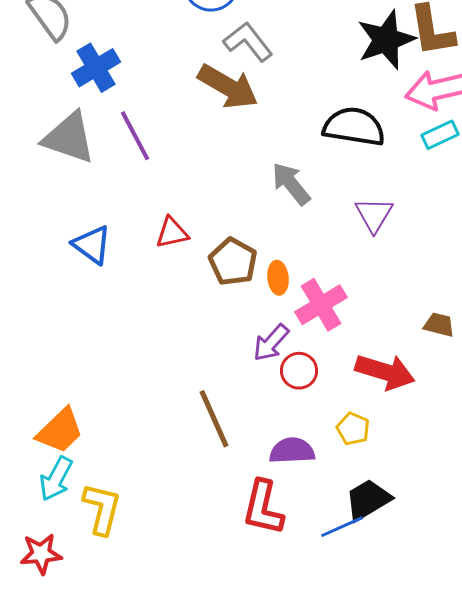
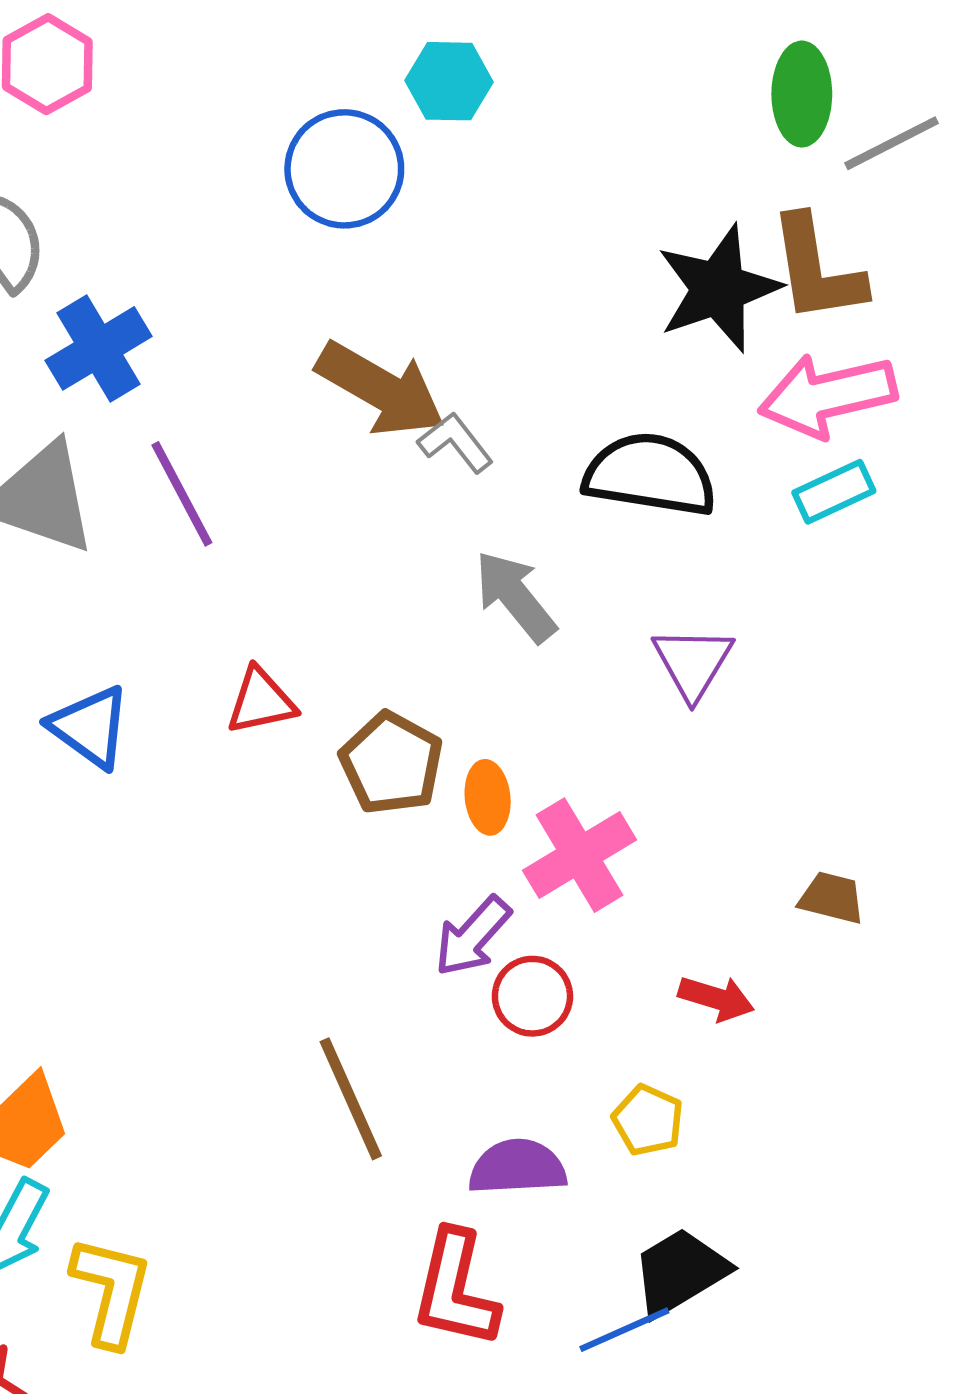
gray L-shape: (248, 42) -> (455, 443), moved, size x0.7
red arrow: (385, 372) -> (716, 998), size x0.6

